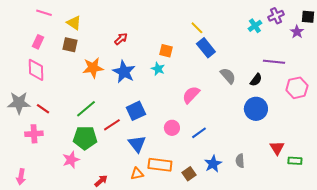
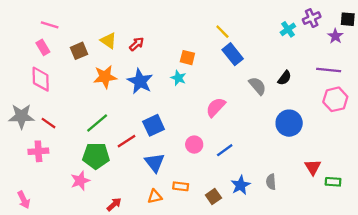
pink line: (44, 13) -> (50, 25), moved
yellow triangle: (74, 23) -> (108, 41), moved
pink rectangle: (38, 42) -> (43, 47), turned -56
brown square: (70, 45) -> (79, 51), turned -35
purple line: (274, 62) -> (329, 70), moved
black semicircle: (256, 80) -> (285, 78), moved
orange rectangle: (160, 165) -> (181, 186), size x0.6
pink arrow: (21, 177) -> (24, 200), turned -35

